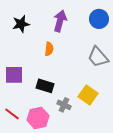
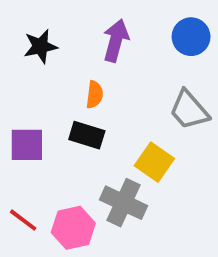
black rectangle: (45, 86) -> (87, 135), moved
yellow square: (88, 95) -> (154, 162), moved
gray cross: (64, 105) -> (123, 203), size x1.6

